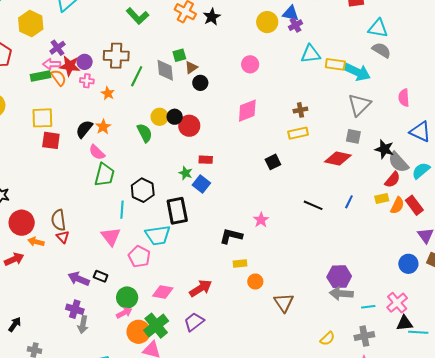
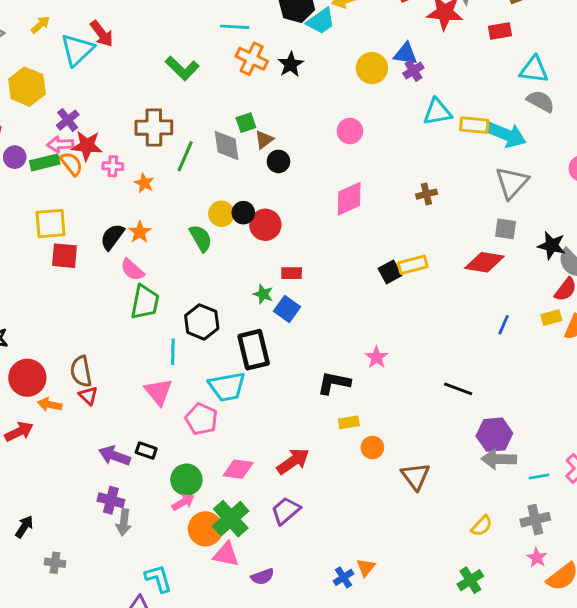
purple circle: (85, 62) -> (15, 157), moved
yellow rectangle: (298, 133) -> (413, 265), moved
black line: (313, 205) -> (458, 389), moved

